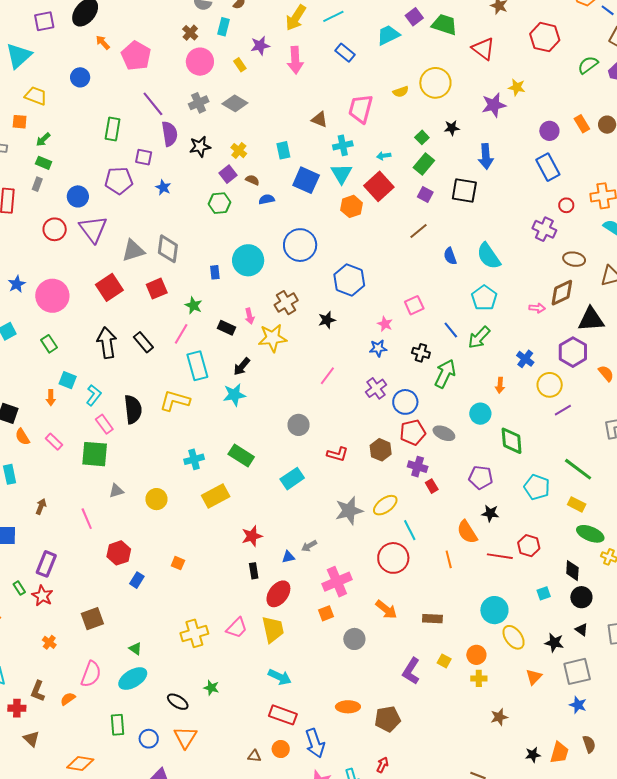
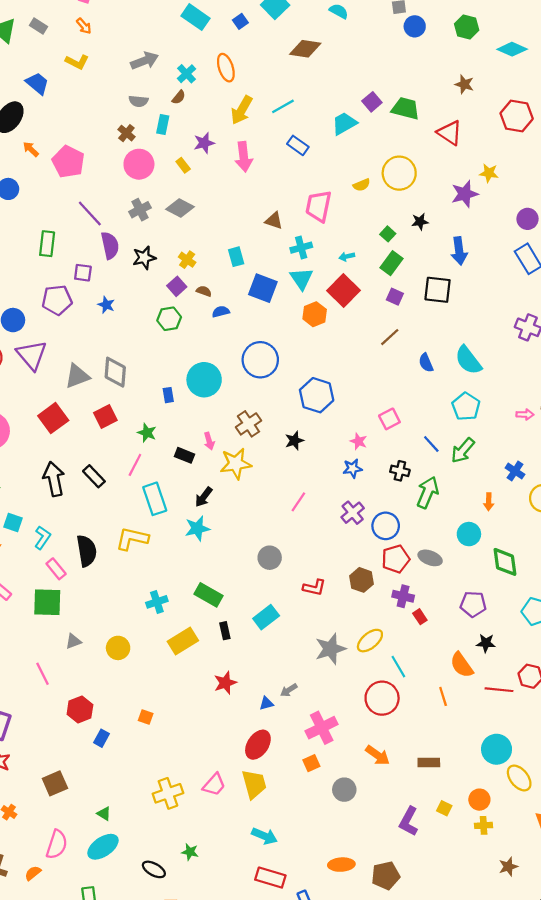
black rectangle: (254, 571) -> (225, 631), moved

